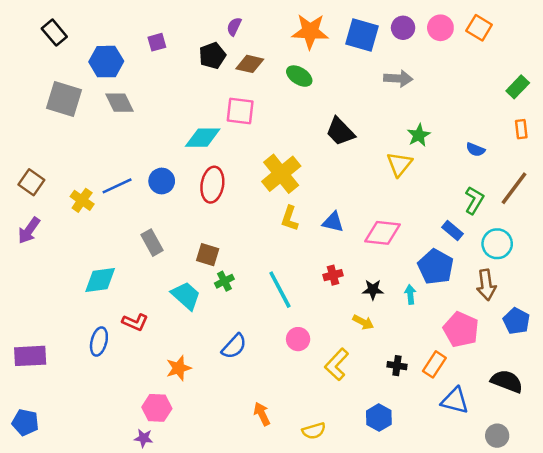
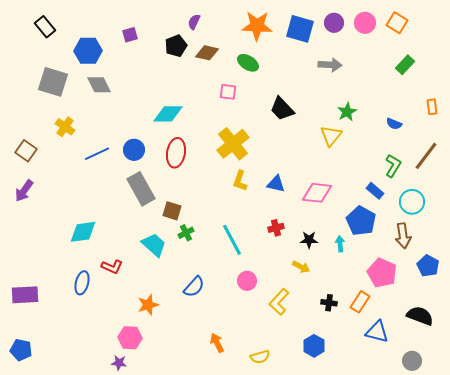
green rectangle: (518, 87) -> (405, 65), moved
pink square: (240, 111) -> (228, 92), moved, size x0.7
yellow cross: (82, 200) -> (65, 127), moved
gray rectangle: (152, 243) -> (141, 189), moved, size x1.5

